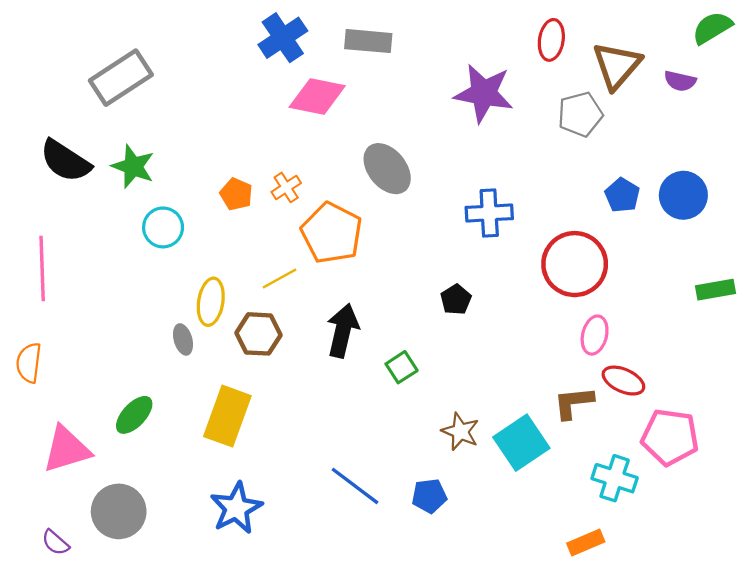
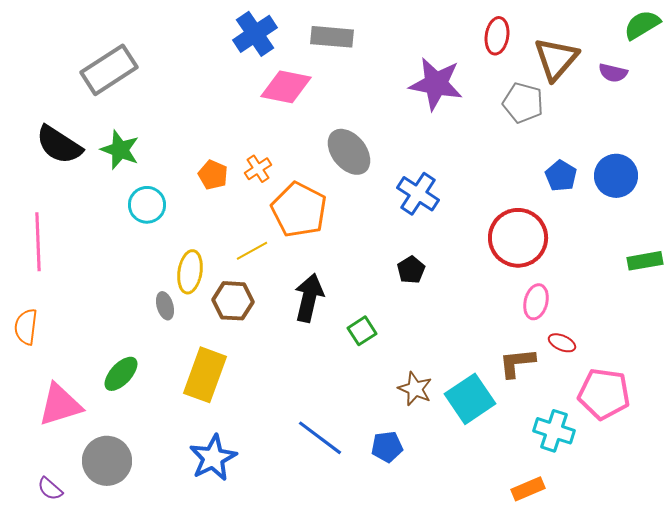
gray pentagon: (580, 114) -> (523, 103), turned 30
blue cross: (489, 213) -> (418, 194), moved, turned 36
red ellipse: (623, 381) -> (562, 343), size x0.7

